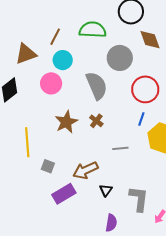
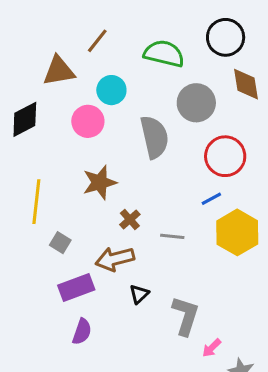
brown line: (55, 37) -> (97, 41), moved
blue line: (141, 119) -> (211, 199), turned 32
brown cross: (96, 121) -> (130, 219), moved
purple semicircle: (111, 223) -> (82, 332), moved

